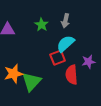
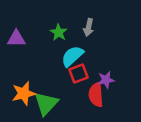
cyan semicircle: (66, 44) -> (72, 56), moved
purple star: (89, 62) -> (106, 80), moved

